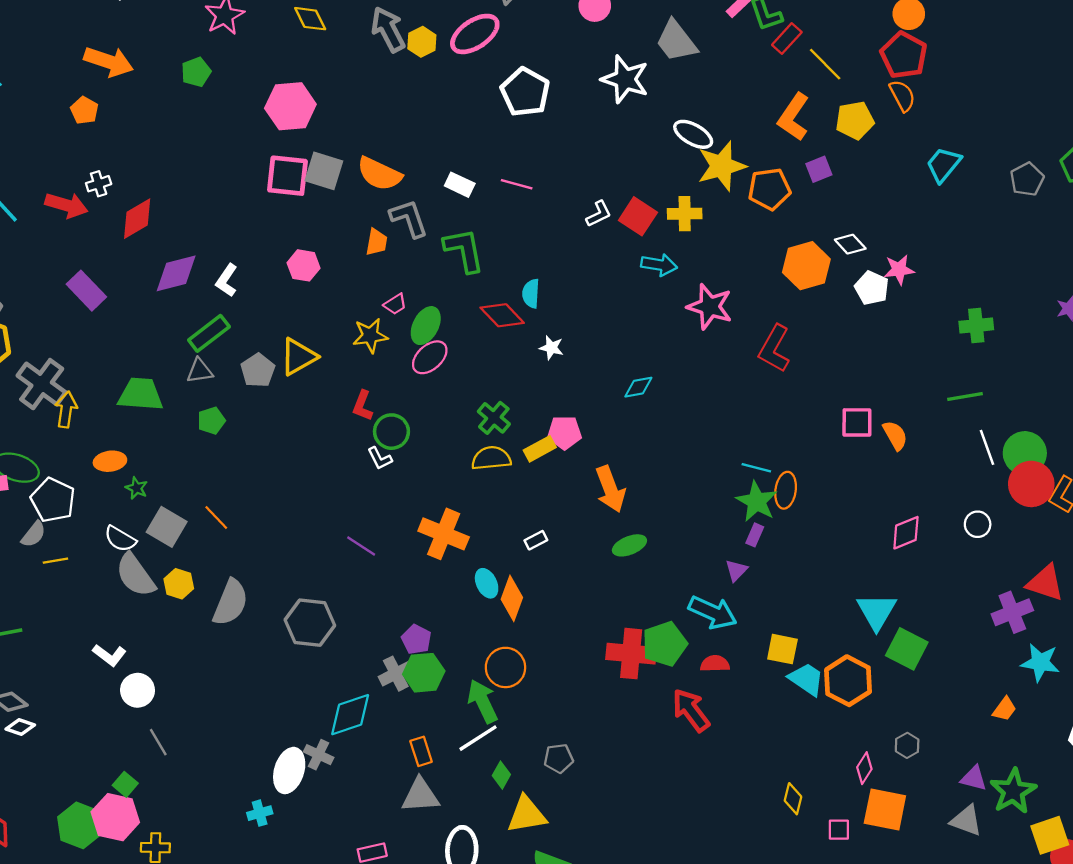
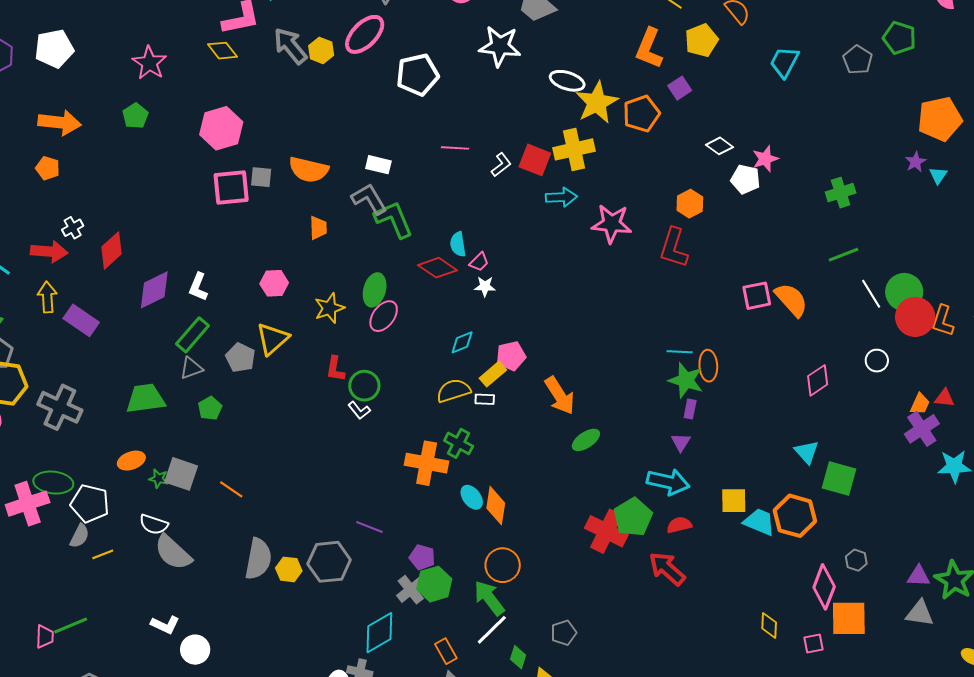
white pentagon: (525, 92) -> (417, 75), turned -30
gray square: (324, 171) -> (261, 177), size x0.7
pink line: (517, 184) -> (455, 148), moved
yellow cross: (685, 214) -> (574, 149), size x1.4
gray L-shape: (409, 218) -> (369, 199), moved
pink hexagon: (304, 265) -> (274, 283), moved
orange hexagon: (806, 266) -> (690, 204), moved, size x0.7
pink trapezoid: (395, 304) -> (479, 262), moved
cyan diamond: (638, 387) -> (462, 342), moved
yellow arrow: (66, 410) -> (47, 297), moved
green cross: (494, 418) -> (459, 443), moved
orange semicircle: (895, 435) -> (791, 300), size x1.4
gray square: (167, 527) -> (181, 474), moved
white rectangle: (536, 540) -> (485, 399), moved, turned 42
purple line: (361, 546) -> (369, 527), moved
red triangle: (1045, 583) -> (944, 398), size x0.6
yellow hexagon: (179, 584) -> (289, 569), moved
cyan triangle: (877, 611) -> (807, 452), size x0.7
red cross: (631, 654) -> (606, 531), turned 33
orange trapezoid: (1005, 709) -> (920, 404), moved
pink diamond: (864, 768) -> (824, 587), size x1.6

